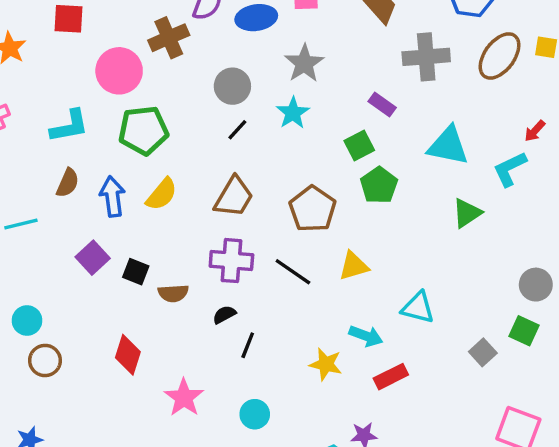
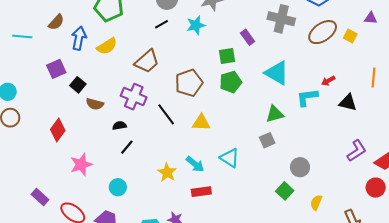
gray square: (483, 352) -> (267, 140), moved

